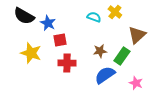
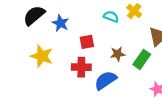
black semicircle: (24, 16) -> (34, 15), turned 110
red square: (60, 40) -> (87, 42), moved
blue semicircle: (105, 75) -> (106, 80), moved

